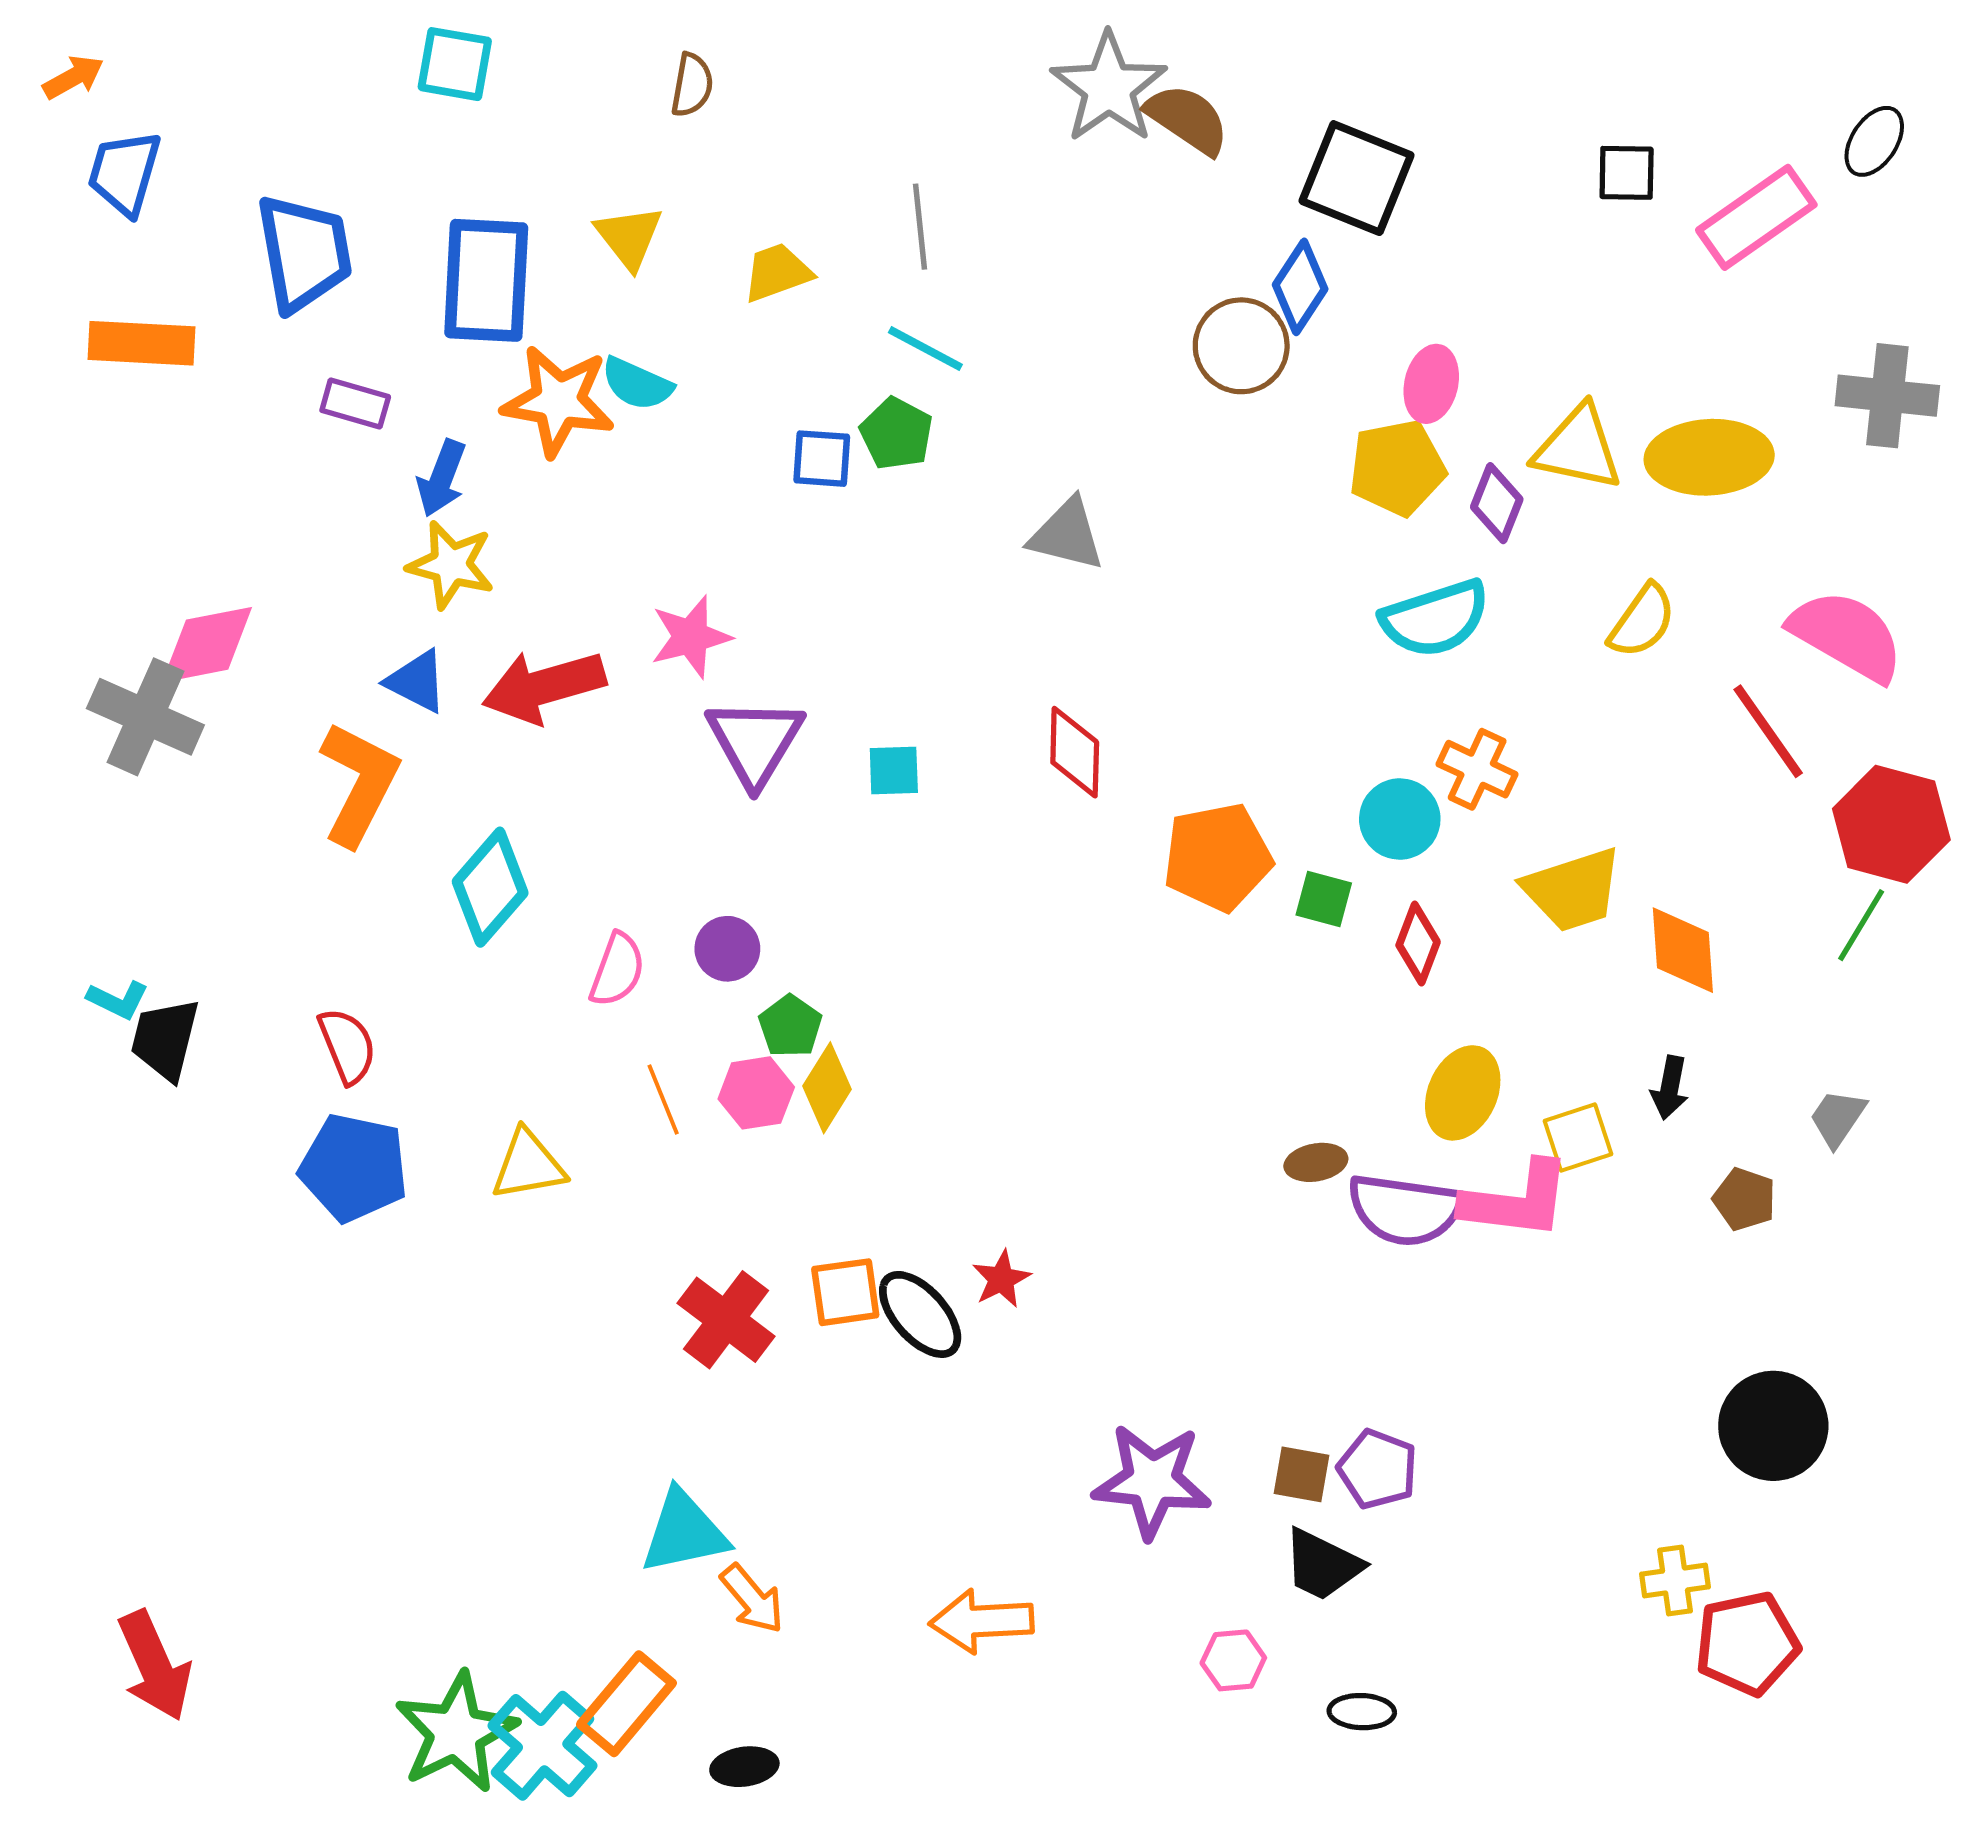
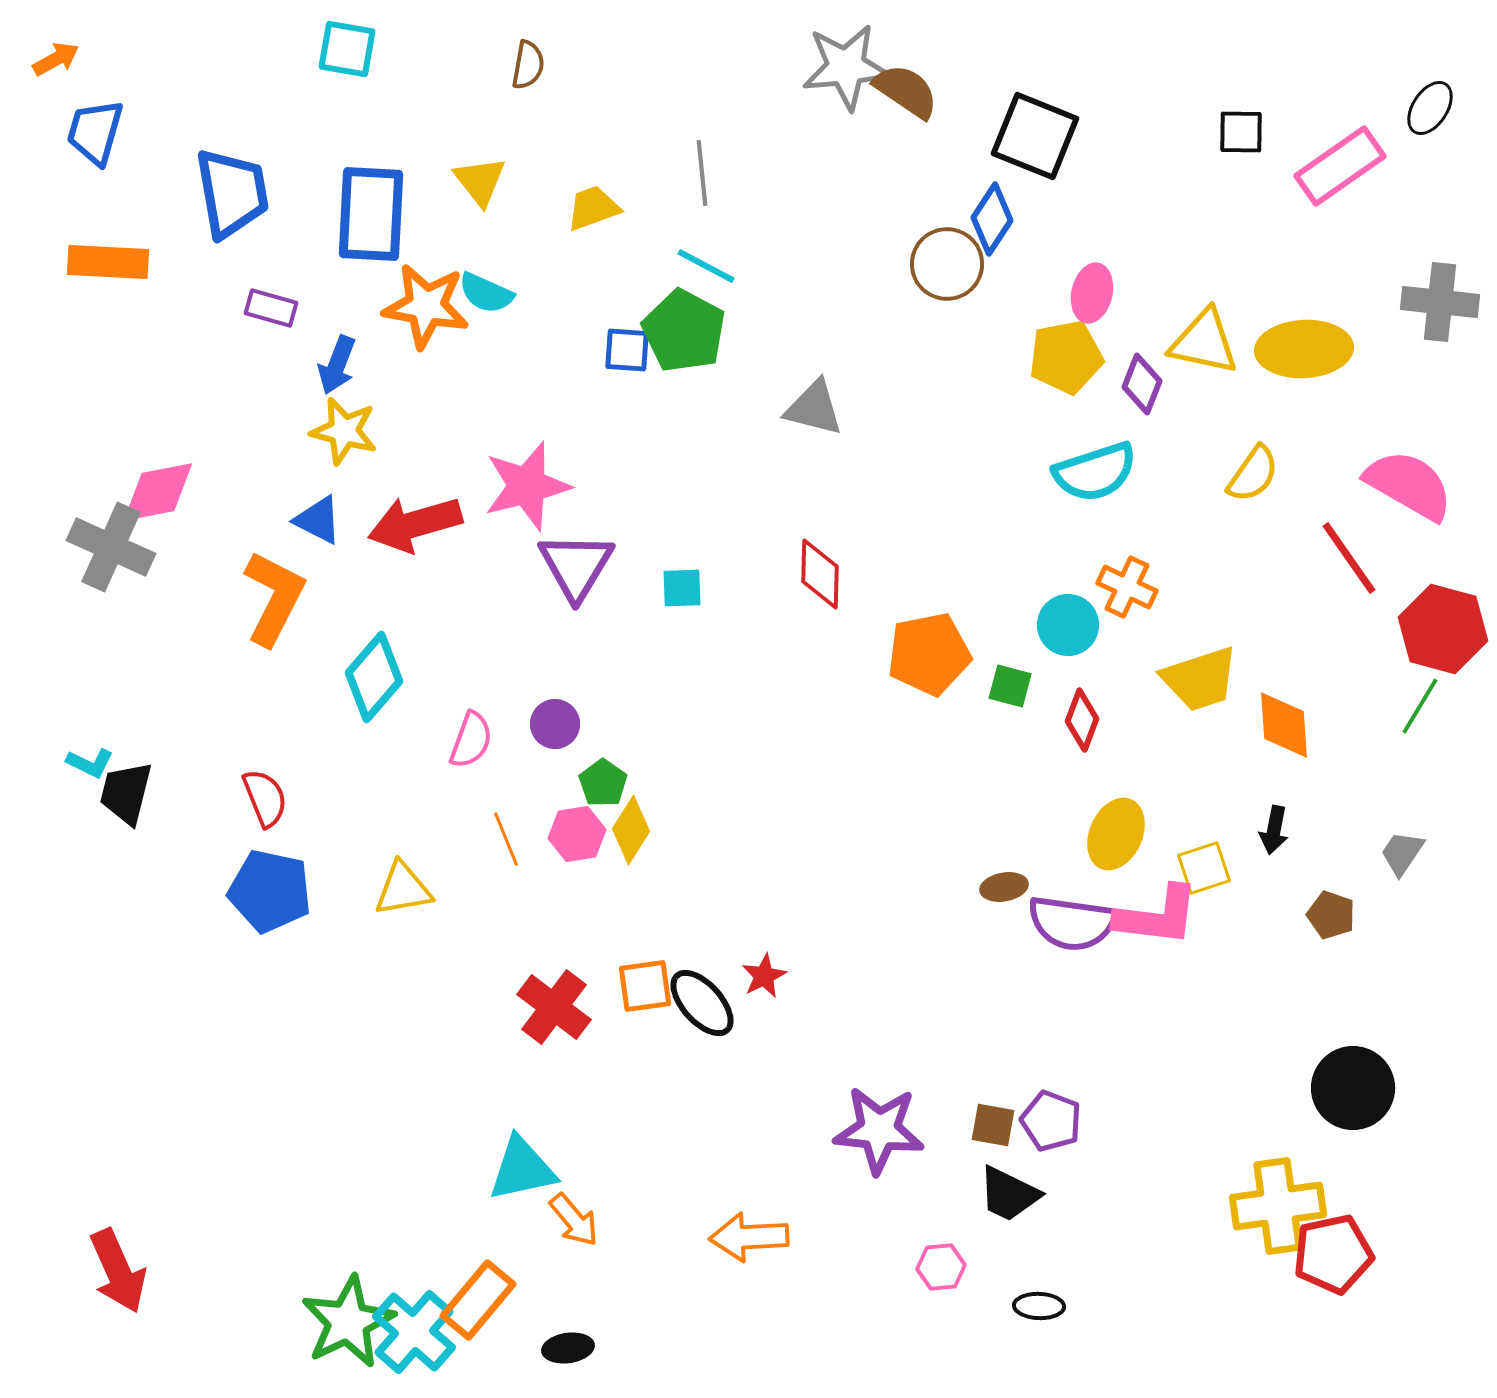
gray star: (1109, 88) -> (846, 67), turned 30
green pentagon: (896, 434) -> (684, 331), size x1.5
pink star: (691, 637) -> (527, 486), size x1.4
yellow cross: (1675, 1581) -> (1278, 1206), size x1.8

